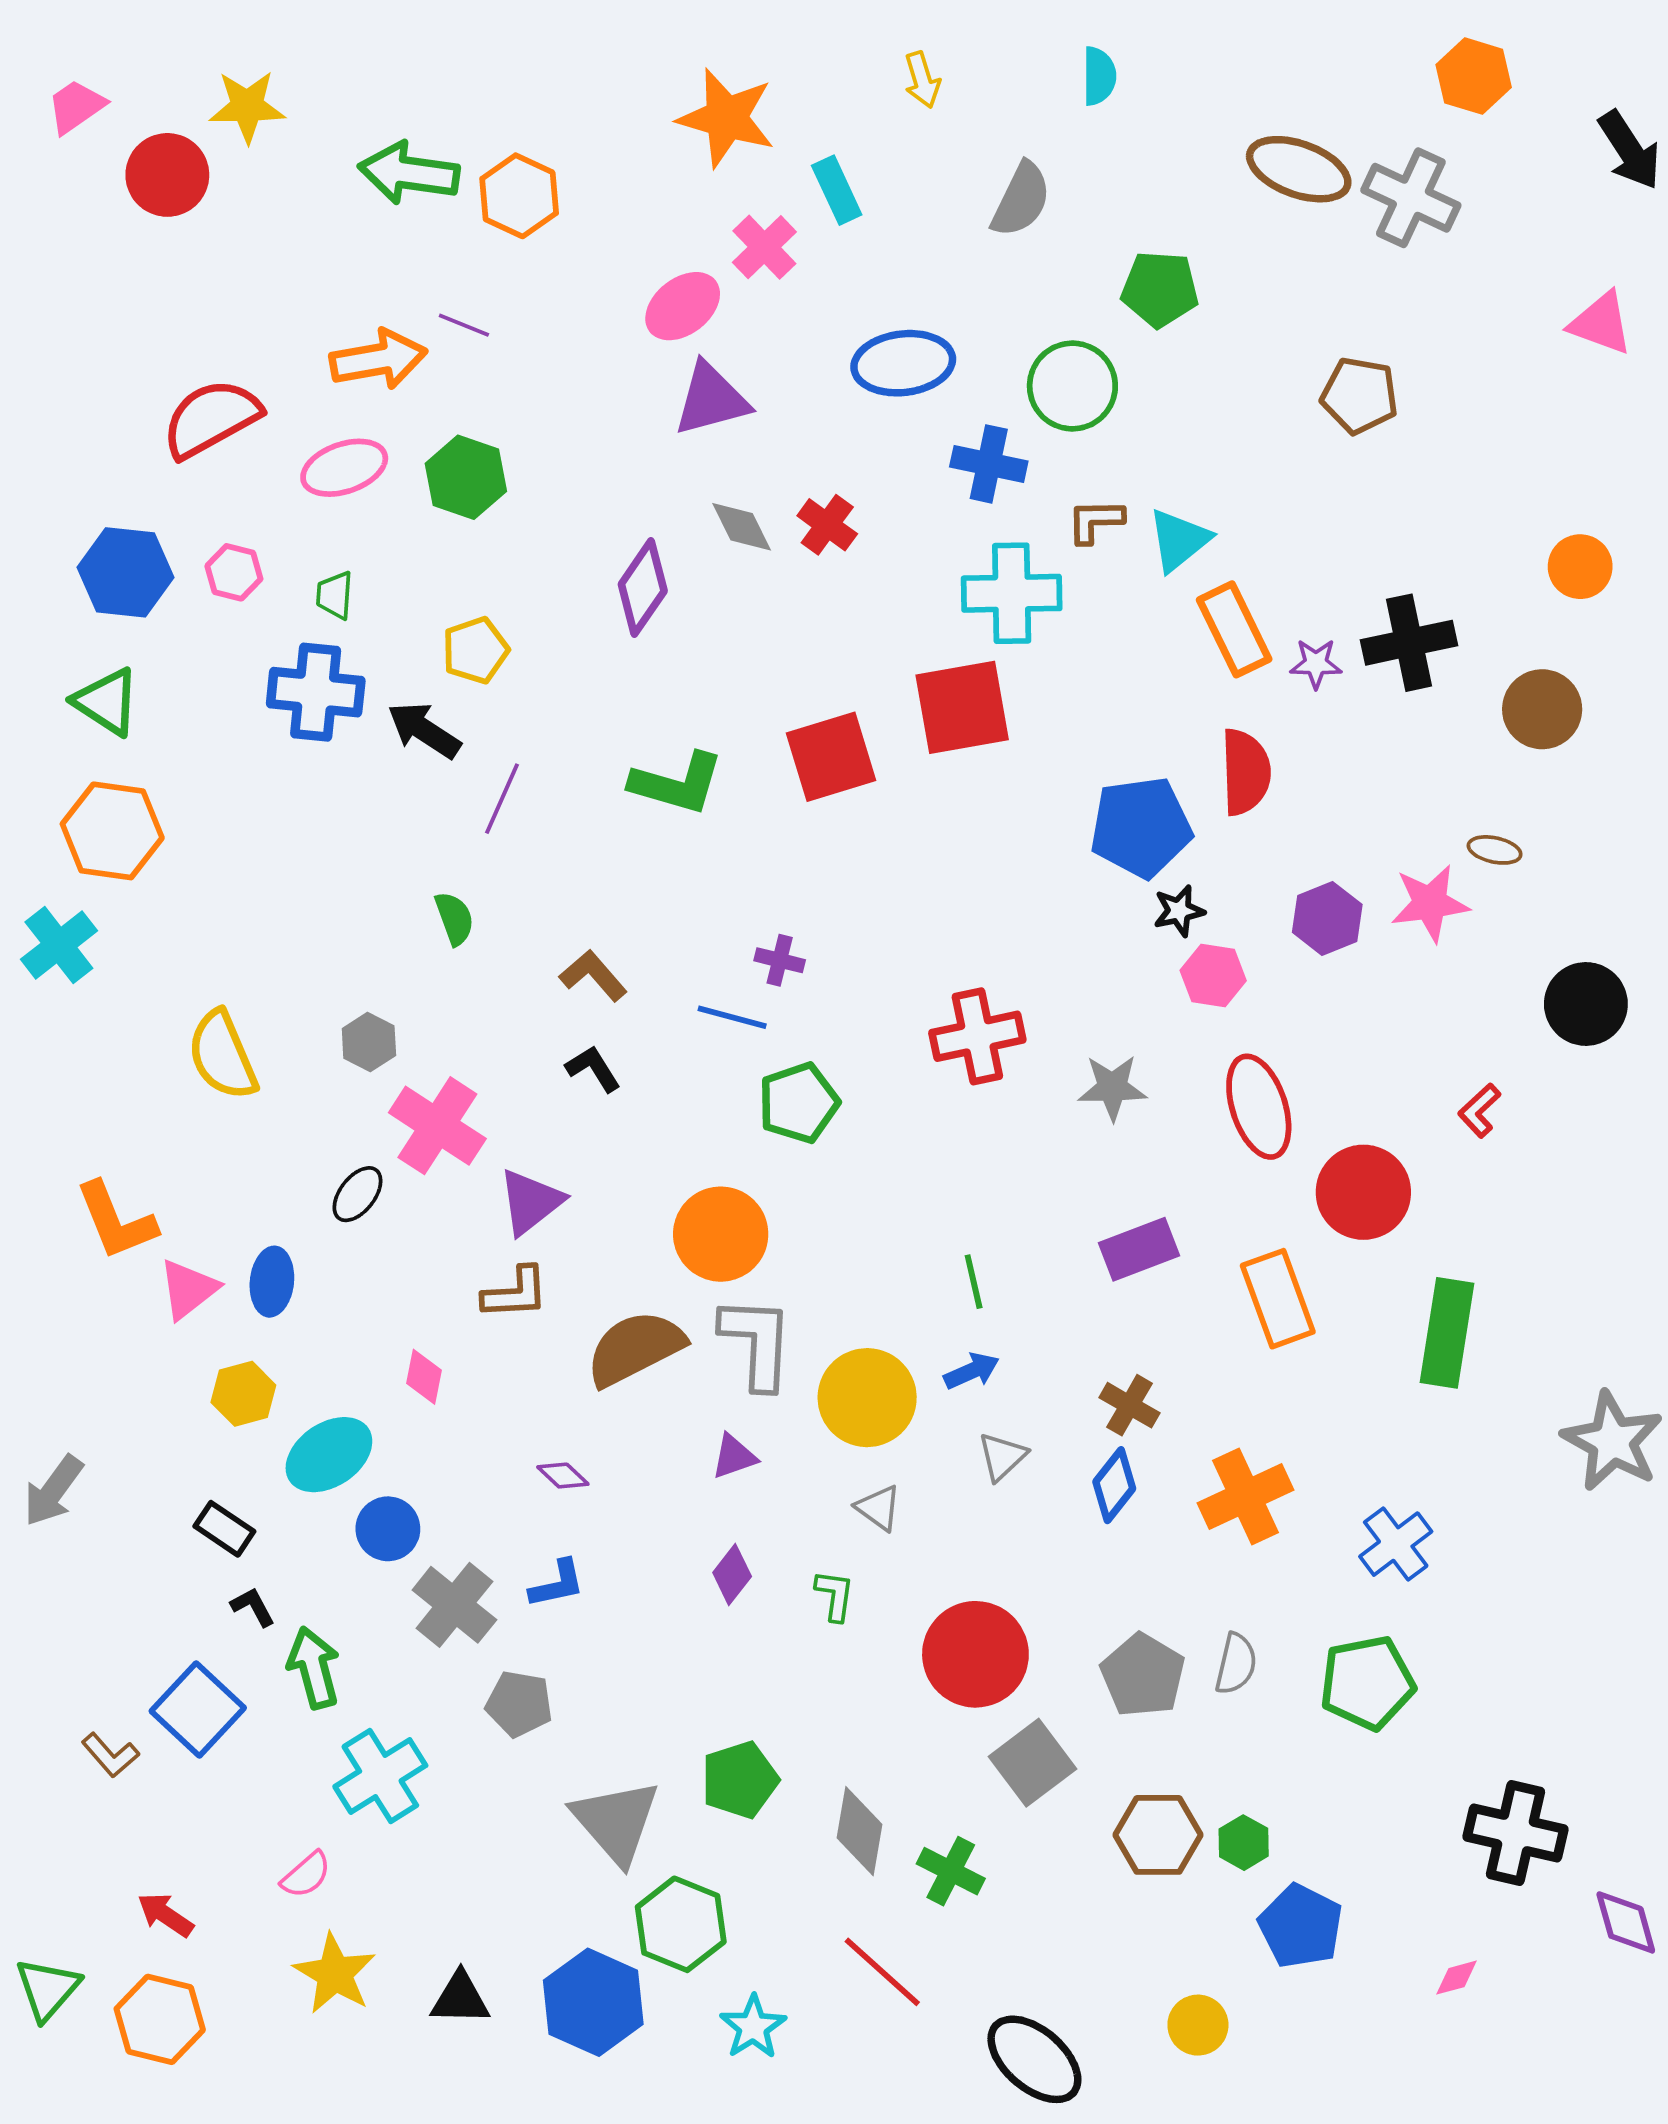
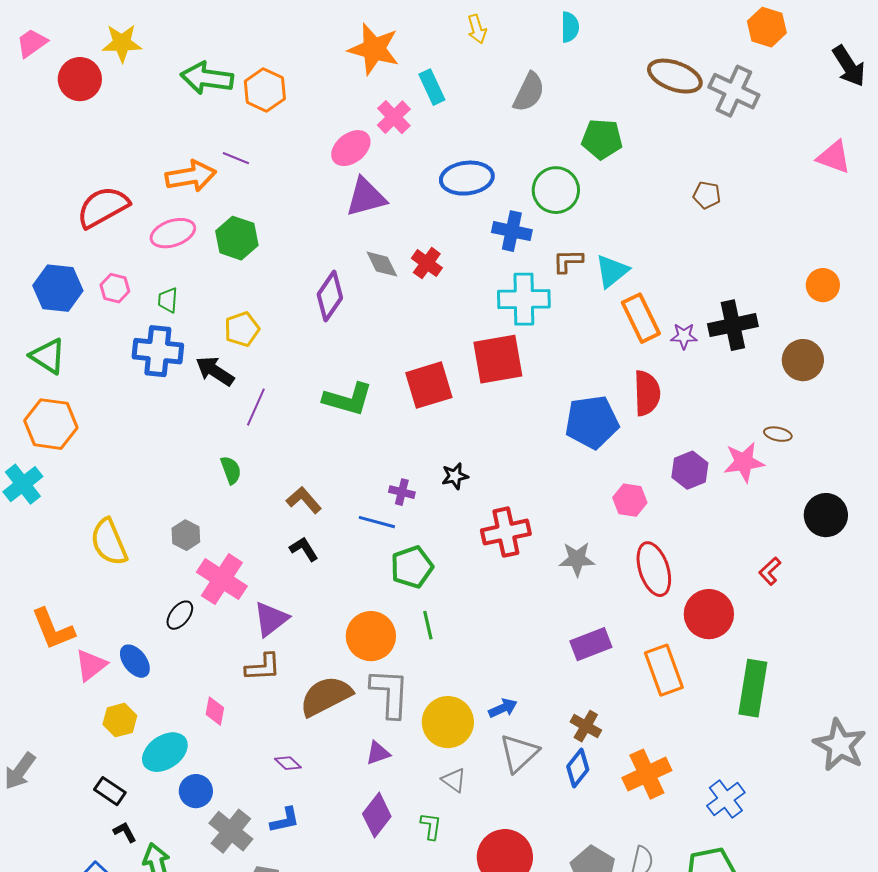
brown pentagon: (1360, 396) -> (707, 195), size x0.7
black star: (1179, 911) -> (455, 476), moved
blue ellipse: (272, 1282) -> (135, 661), turned -44
green line: (974, 1282) -> (428, 625), moved
gray triangle: (1002, 1457) -> (519, 753), size x1.5
purple diamond: (732, 1574) -> (377, 815), size x1.4

